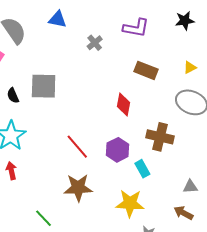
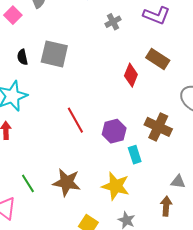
red diamond: (123, 105) -> (131, 75), moved
brown star: (78, 188) -> (67, 182), moved
brown arrow: (183, 213) -> (166, 206), turned 54

